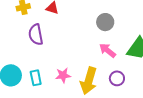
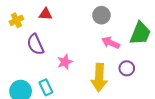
pink star: (63, 75) -> (65, 62), moved

